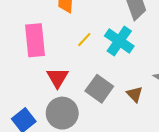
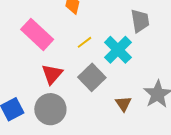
pink rectangle: (35, 40) -> (37, 34), turned -52
gray square: (99, 89) -> (92, 77), moved

